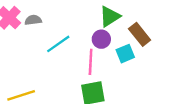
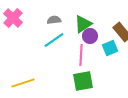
green triangle: (110, 16) -> (83, 24), moved
gray semicircle: (33, 20) -> (54, 20), moved

